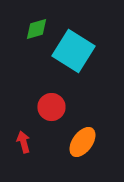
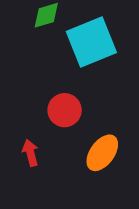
cyan square: (73, 51) -> (91, 42), turned 36

